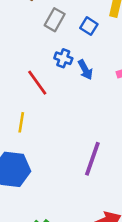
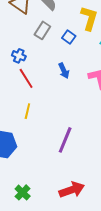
blue cross: (63, 58) -> (19, 56), moved
yellow line: (21, 122) -> (27, 111), moved

